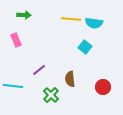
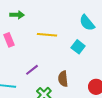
yellow line: (71, 19) -> (47, 35), moved
cyan semicircle: (94, 23) -> (87, 23), turned 42

